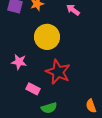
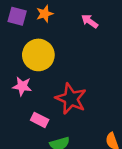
yellow circle: (47, 37) -> (38, 55), moved

